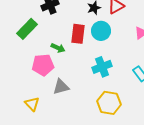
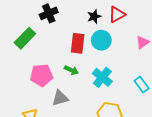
green arrow: (58, 48) -> (71, 70), moved
cyan cross: (102, 67) -> (102, 77), turned -30

